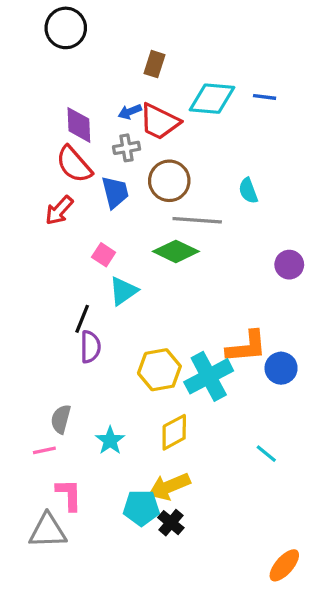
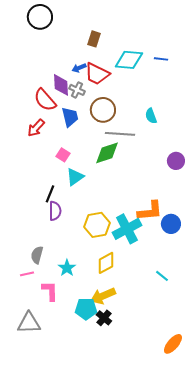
purple diamond: (79, 125) -> (61, 85), moved
gray cross: (127, 148) -> (77, 90), turned 35
green diamond: (176, 251) -> (107, 153), turned -44
pink L-shape: (69, 495) -> (50, 291), moved

